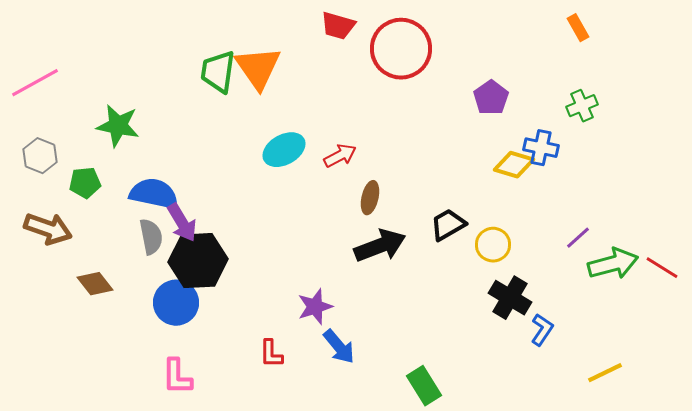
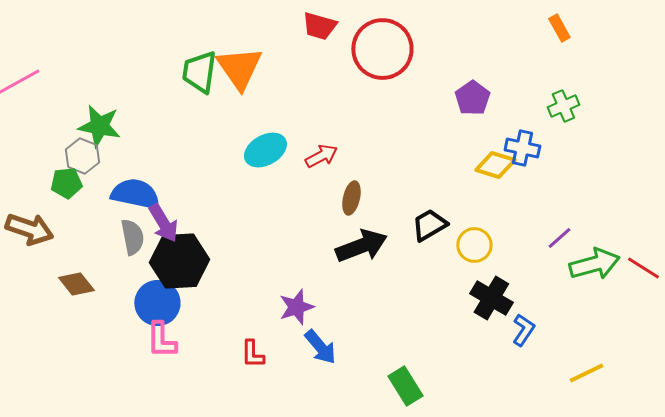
gray hexagon: (40, 156) -> (82, 156), moved
pink L-shape: (177, 377) -> (161, 340), moved

